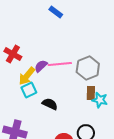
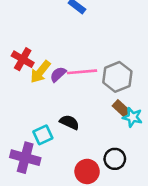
yellow arrow: (27, 76) -> (40, 72), moved
cyan square: (29, 90) -> (43, 135), moved
brown rectangle: (91, 93) -> (121, 108), turned -48

